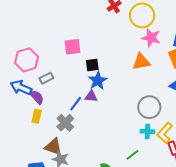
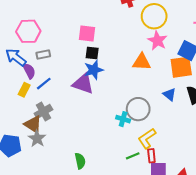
pink square: (73, 47) -> (87, 33), moved
purple triangle: (91, 96) -> (83, 84), size x1.6
blue line: (76, 104) -> (44, 84), moved
gray cross: (65, 123) -> (43, 112), moved
cyan cross: (147, 131) -> (123, 119), moved
green line: (132, 155) -> (133, 156), moved

